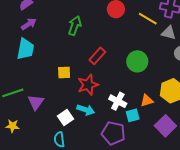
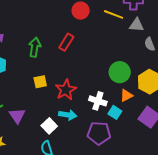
green arrow: (75, 26) -> (35, 47), moved
red rectangle: (97, 56) -> (66, 42), moved
green circle: (137, 61) -> (120, 72), moved
cyan square: (133, 115) -> (115, 112), turned -32

